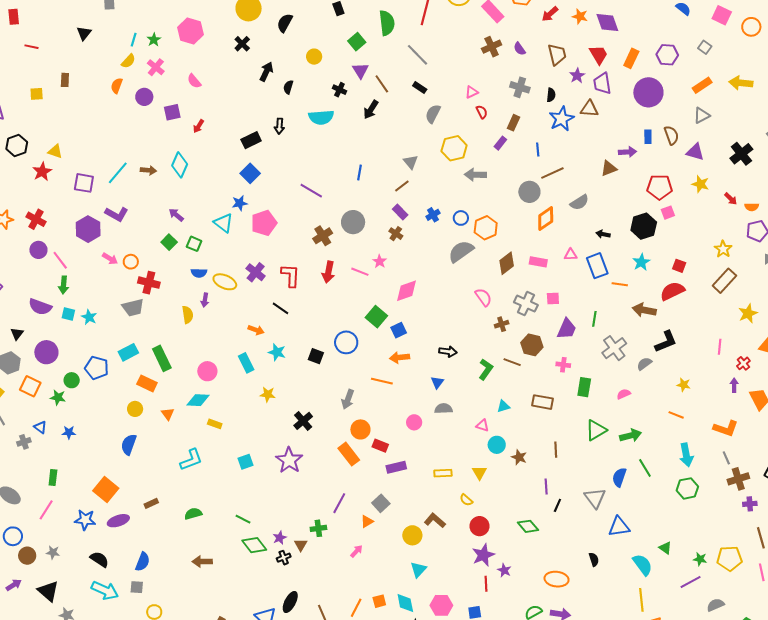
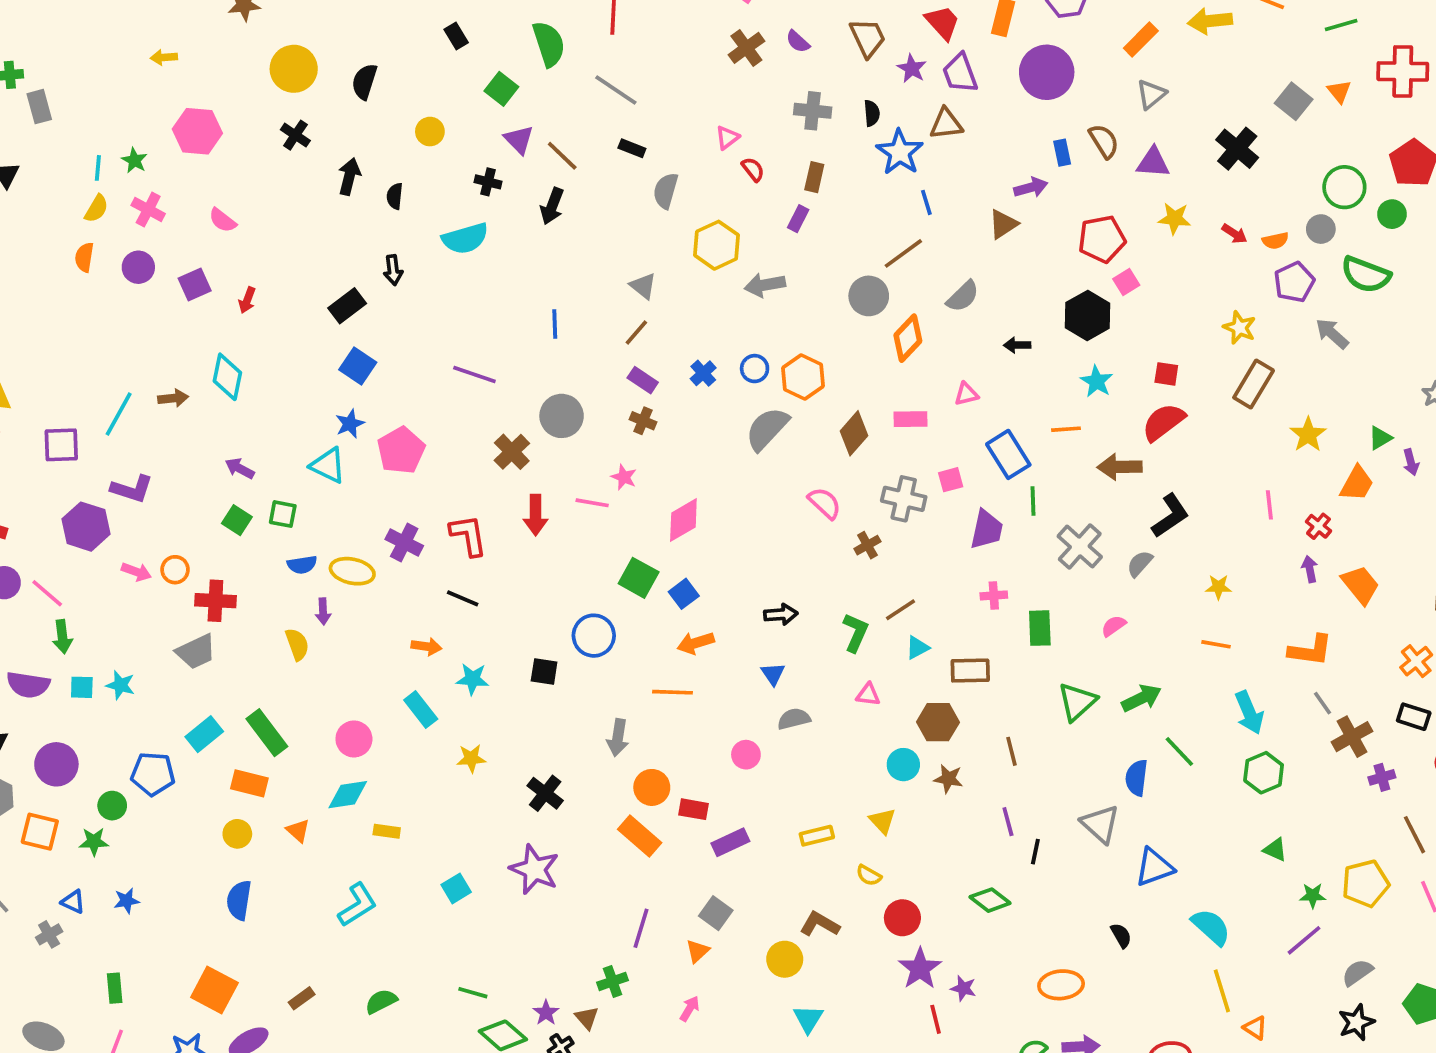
blue line: (538, 150) -> (926, 202), moved
blue rectangle: (597, 266) -> (1008, 454), moved
brown hexagon: (532, 345) -> (938, 722), moved
brown line: (512, 362) -> (900, 610), turned -42
cyan triangle: (503, 406) -> (917, 648), moved
pink triangle: (482, 425) -> (868, 695), moved
green triangle: (665, 548) -> (1275, 850), moved

